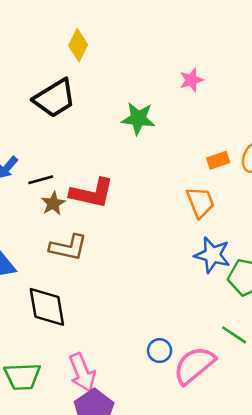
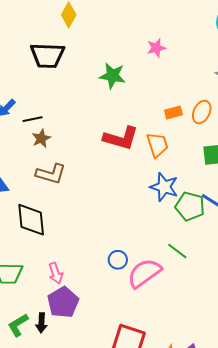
black trapezoid: (55, 98) -> (48, 56), turned 30
red L-shape: (92, 193) -> (121, 138), moved
pink arrow: (82, 372) -> (56, 273), size x0.7

